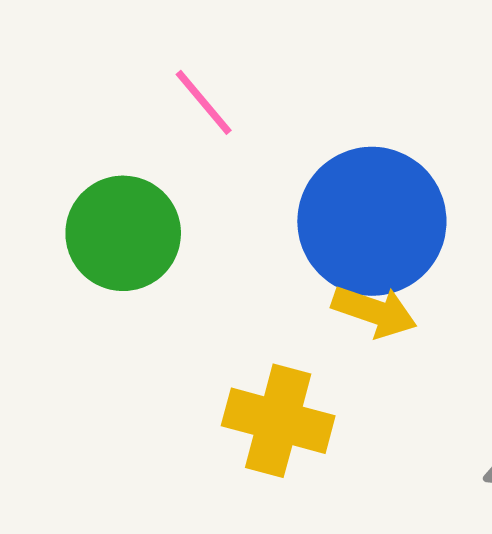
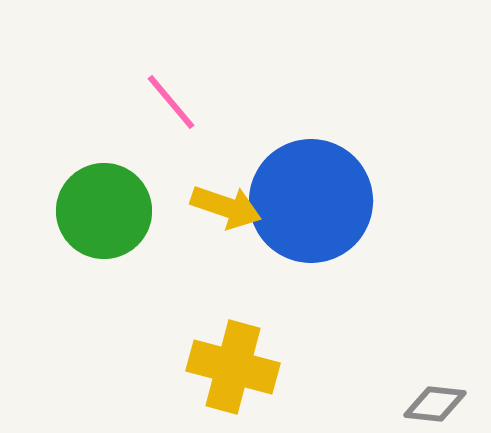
yellow arrow: (374, 311) -> (226, 207), moved

